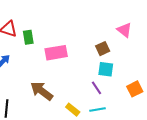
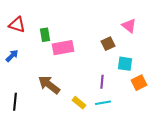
green rectangle: (28, 37) -> (45, 35), moved
cyan square: (106, 69) -> (125, 64), moved
purple line: (96, 88) -> (102, 82), turned 40

